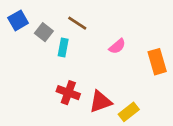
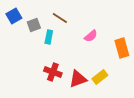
gray square: (44, 32) -> (34, 25), turned 32
yellow rectangle: (129, 112) -> (100, 77), moved

